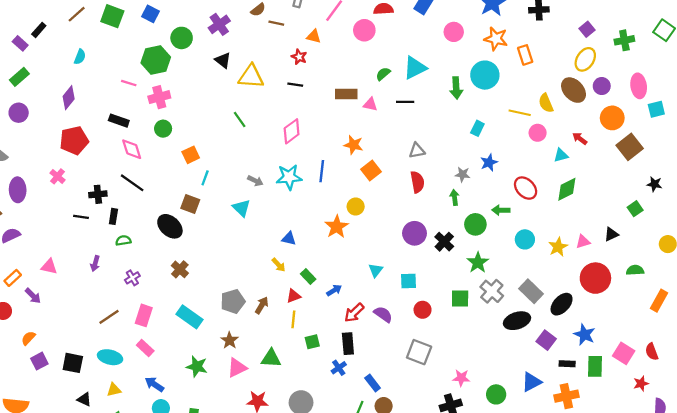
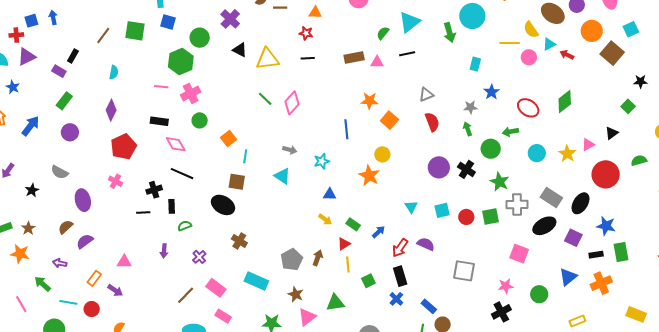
cyan square: (656, 109) -> (631, 29), moved
pink diamond: (292, 131) -> (292, 103), moved
cyan triangle: (561, 155) -> (549, 44), moved
cyan star: (289, 177) -> (322, 161), moved, size x0.7
gray cross: (492, 291) -> (517, 205), turned -30
red circle: (423, 310) -> (466, 217), moved
pink rectangle: (144, 315) -> (216, 288), turned -60
pink square: (624, 353) -> (519, 254), moved

